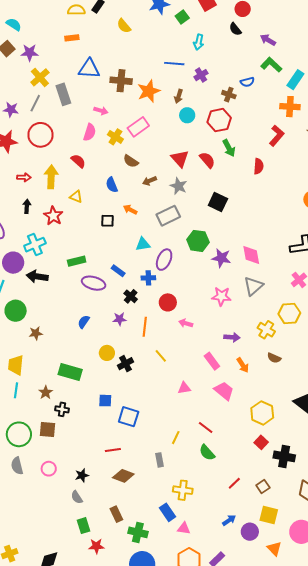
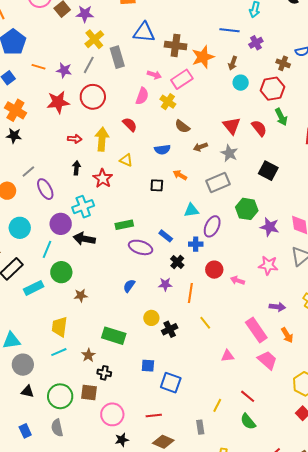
pink rectangle: (138, 127) -> (182, 79), moved
blue semicircle: (112, 185) -> (162, 150), turned -77
pink arrow: (186, 323) -> (237, 280), moved
pink rectangle: (212, 361) -> (256, 330), size x1.4
cyan line: (16, 390) -> (59, 352), turned 56
pink circle: (49, 469) -> (112, 414), moved, size x1.5

